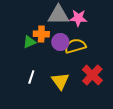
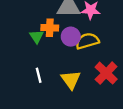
green triangle: (29, 42) -> (36, 37), turned -40
white line: (31, 77) -> (39, 75), turned -32

